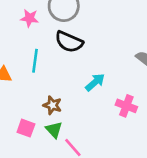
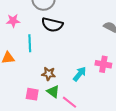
pink star: (30, 18) -> (13, 21), moved
cyan arrow: (95, 82) -> (80, 74), moved

